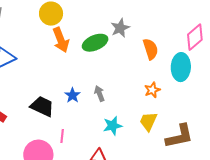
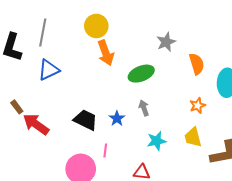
green ellipse: (95, 43) -> (141, 74), moved
blue star: (72, 95) -> (117, 118), moved
yellow trapezoid: (148, 121) -> (193, 137), turned -40

